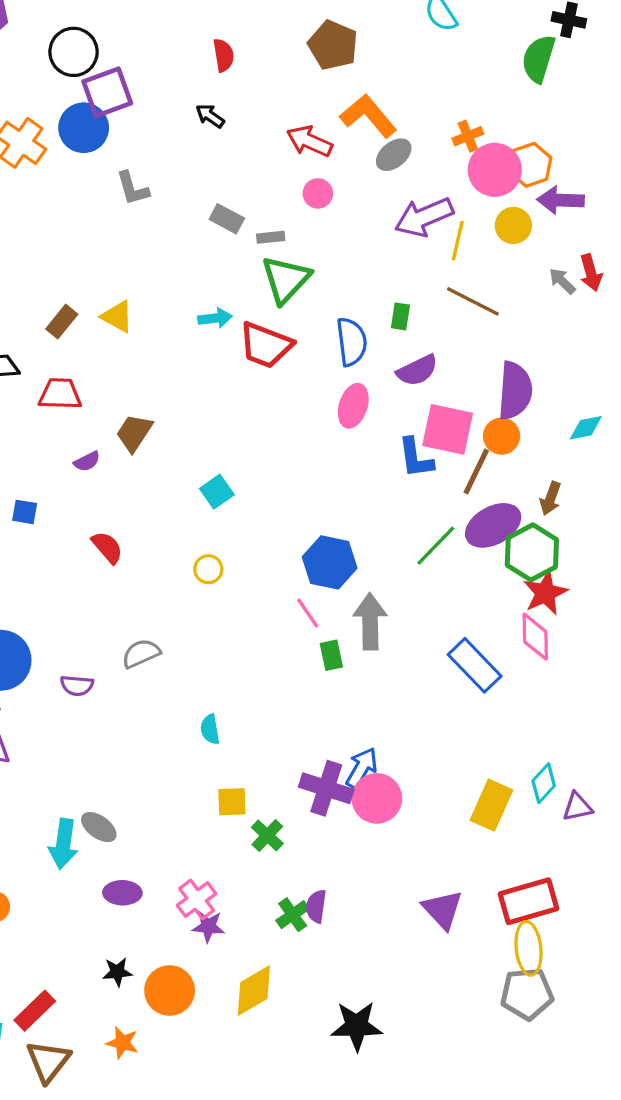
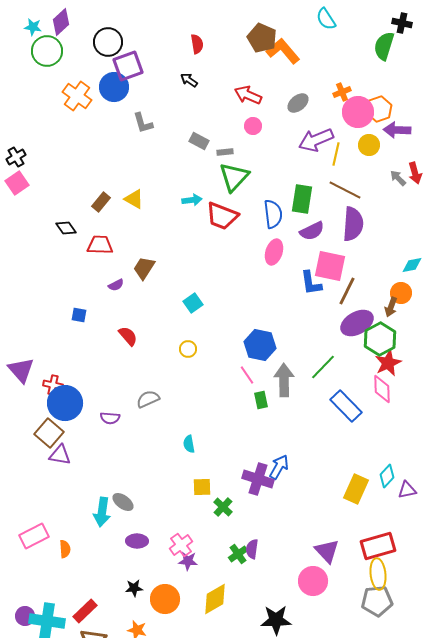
orange L-shape: (368, 116) -> (283, 51), moved
green rectangle: (400, 316) -> (302, 199), size x1.8
purple semicircle: (515, 391) -> (353, 224), moved
orange circle: (502, 436) -> (401, 293), moved
green line: (436, 546) -> (323, 367), moved
pink circle: (377, 798) -> (313, 581), moved

